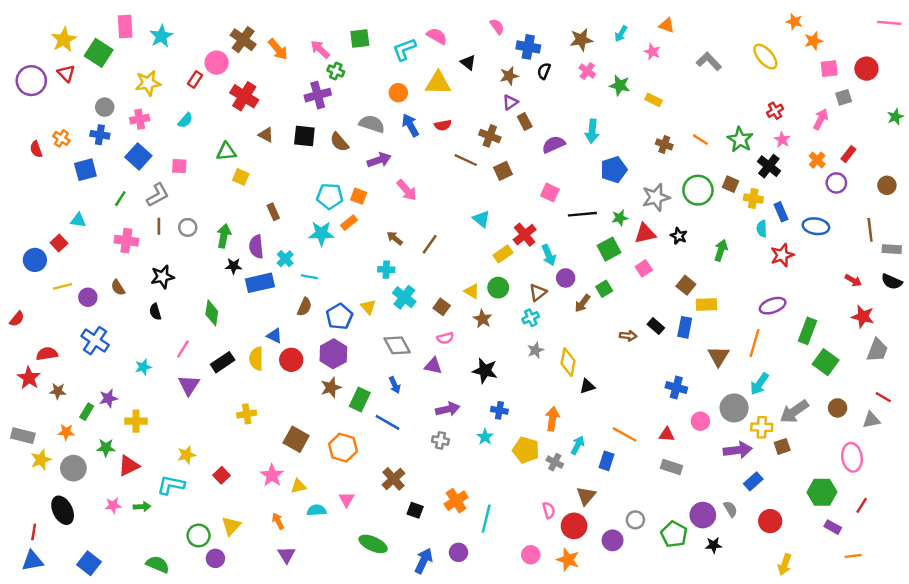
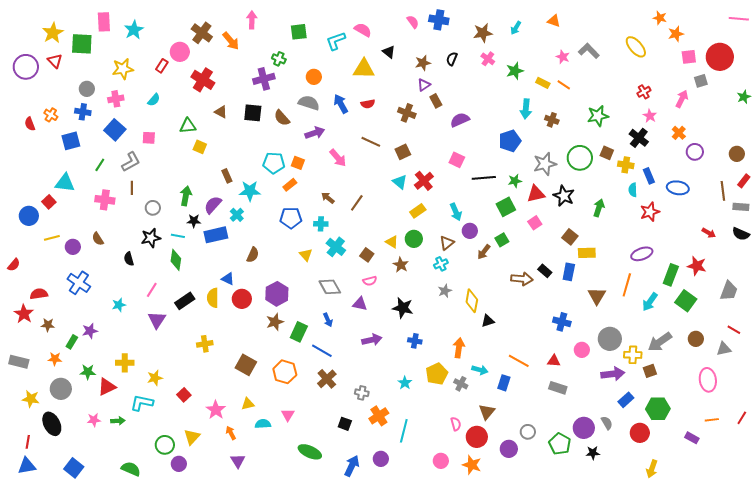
blue cross: (528, 47) -> (439, 20), moved
pink arrow: (320, 49) -> (252, 20), moved, turned 48
pink star: (652, 52) -> (563, 57), moved
green square: (99, 53) -> (82, 44), turned -30
red circle: (866, 69) -> (720, 57), size x1.4
green star: (620, 85) -> (515, 71), turned -30
orange circle: (398, 93) -> (314, 77), moved
cyan arrow: (592, 131) -> (526, 109), moved
orange line: (700, 140) -> (564, 85), moved
green star: (740, 140) -> (598, 116), moved, turned 30
red rectangle: (848, 154) -> (744, 181), moved
brown line: (466, 160) -> (371, 142), moved
brown square: (503, 171) -> (403, 152), moved
cyan triangle: (78, 220) -> (65, 183), size x1.5
gray circle: (188, 227) -> (153, 208), moved
cyan star: (321, 233) -> (250, 191), moved
red cross: (525, 235) -> (424, 181), moved
black star: (679, 236) -> (564, 196), size x1.5
purple semicircle: (256, 247) -> (213, 205), turned 48
black star: (162, 277) -> (151, 238), moved
cyan line: (309, 277) -> (178, 236), moved
blue pentagon: (339, 316) -> (291, 218), moved, turned 30
red star: (863, 316) -> (697, 266), moved
brown arrow: (628, 336) -> (522, 279), size x1.5
cyan arrow: (759, 384) -> (650, 302), moved
yellow cross: (136, 421) -> (125, 363), moved
cyan star: (485, 437) -> (405, 383), moved
gray cross: (440, 440) -> (362, 393), moved
cyan arrow: (578, 445) -> (480, 370), turned 77
yellow pentagon: (526, 450) -> (437, 374), turned 30
yellow star: (41, 460) -> (31, 399), moved, turned 30
pink star: (272, 475) -> (216, 410), moved
brown cross: (394, 479) -> (327, 379), moved
green hexagon: (822, 492) -> (658, 409), moved
red line: (862, 505) -> (742, 418), moved
orange line: (853, 556) -> (712, 420), moved

